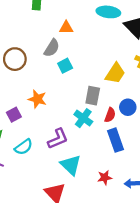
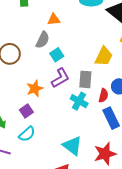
orange star: (37, 99) -> (35, 88), turned -30
purple square: (14, 115) -> (26, 111), moved
purple L-shape: (58, 139) -> (60, 78), moved
red star: (105, 178) -> (105, 154), size x1.6

